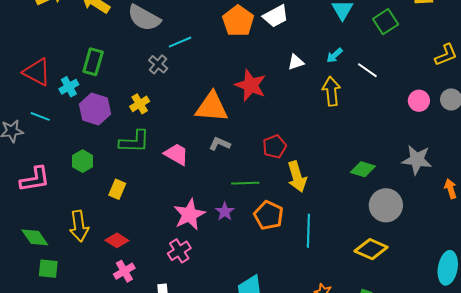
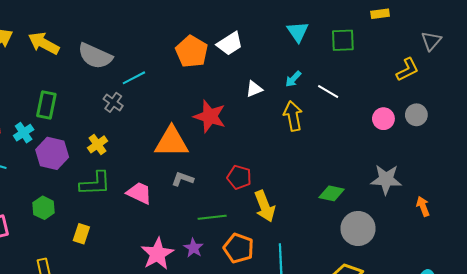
green square: (386, 22) -> (343, 40), turned 35
red pentagon: (274, 147) -> (239, 177), turned -30

